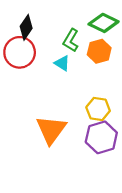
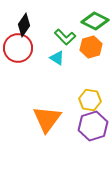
green L-shape: (71, 40) -> (65, 37), turned -75

